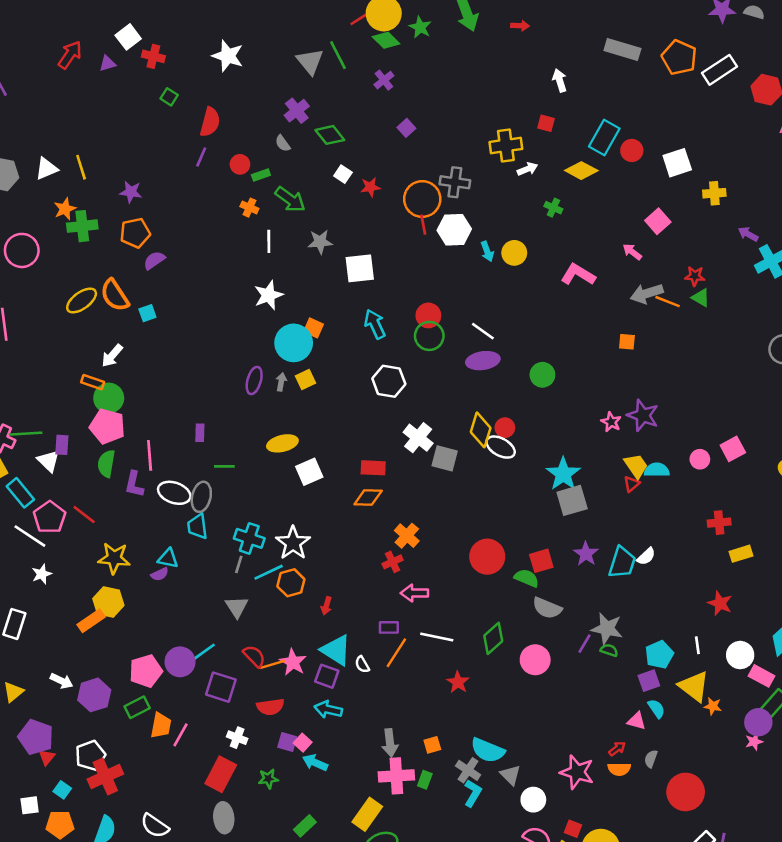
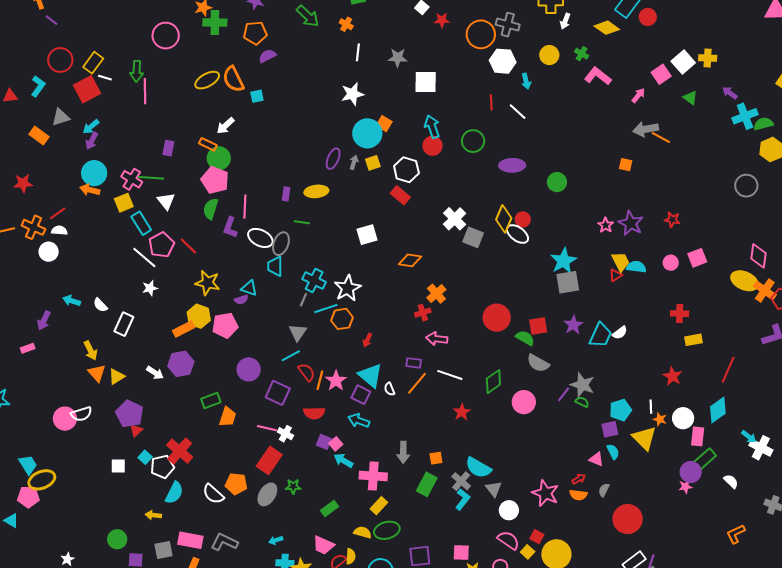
white square: (677, 163) -> (683, 62), moved, turned -30
white arrow: (527, 169) -> (565, 21), turned 126
green arrow: (290, 199) -> (308, 16), moved
red line: (423, 225) -> (491, 102), moved
pink arrow: (632, 252) -> (638, 95), turned 84
yellow circle: (514, 253) -> (549, 55), moved
pink L-shape: (578, 275) -> (598, 76), moved
red star: (695, 276) -> (672, 220), moved
green triangle: (701, 298) -> (690, 98), moved
red circle: (428, 315) -> (433, 146), moved
white line: (483, 331) -> (518, 112), moved
white hexagon: (389, 381) -> (406, 170), moved
yellow ellipse: (282, 443) -> (316, 191), moved
purple rectangle: (62, 445) -> (168, 148), moved
red rectangle: (373, 468) -> (400, 195), moved, turned 30
cyan line: (204, 652) -> (291, 356), moved
orange line: (272, 664) -> (320, 380), turned -66
pink pentagon: (146, 671) -> (225, 325), moved
pink rectangle: (762, 676) -> (698, 436), turned 60
purple hexagon: (94, 695) -> (181, 364), moved
orange star: (713, 706) -> (660, 419), moved
pink line: (181, 735) -> (267, 428), moved, turned 66
white pentagon: (90, 755) -> (162, 467), moved
pink cross: (396, 776) -> (373, 476), moved
red cross: (105, 777) -> (180, 451), turned -32
green star: (268, 779) -> (293, 486), moved
green rectangle: (425, 780) -> (427, 484), size x1.6
yellow rectangle: (367, 814) -> (379, 506), size x0.7
gray ellipse: (224, 818) -> (267, 494), turned 30
orange pentagon: (60, 825) -> (236, 484), moved

